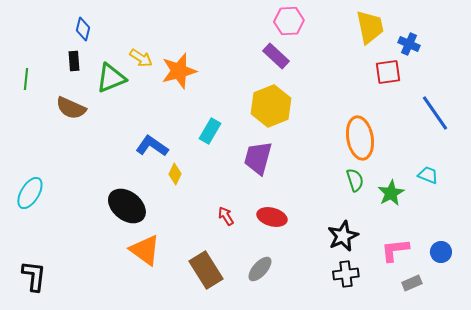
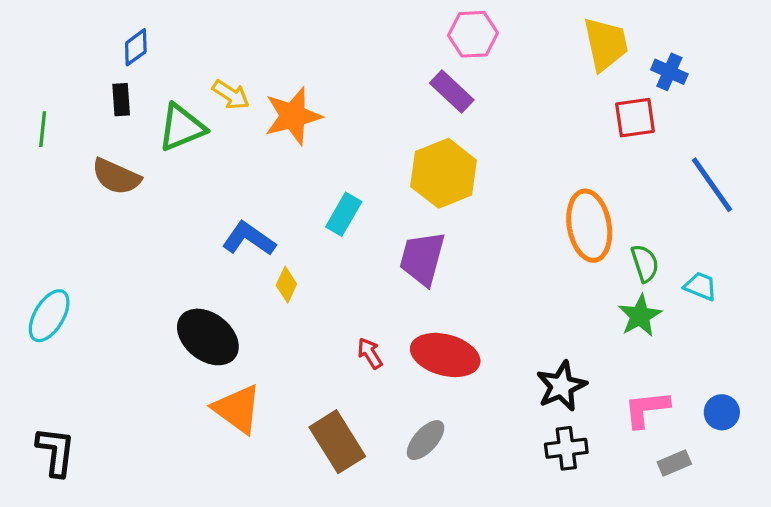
blue diamond: (83, 29) -> (136, 47), turned 40
green semicircle: (355, 180) -> (645, 263), moved
red ellipse: (272, 217) -> (445, 355), size x1.4

